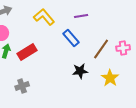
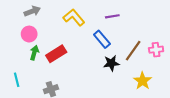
black star: (80, 71) -> (111, 63), moved

